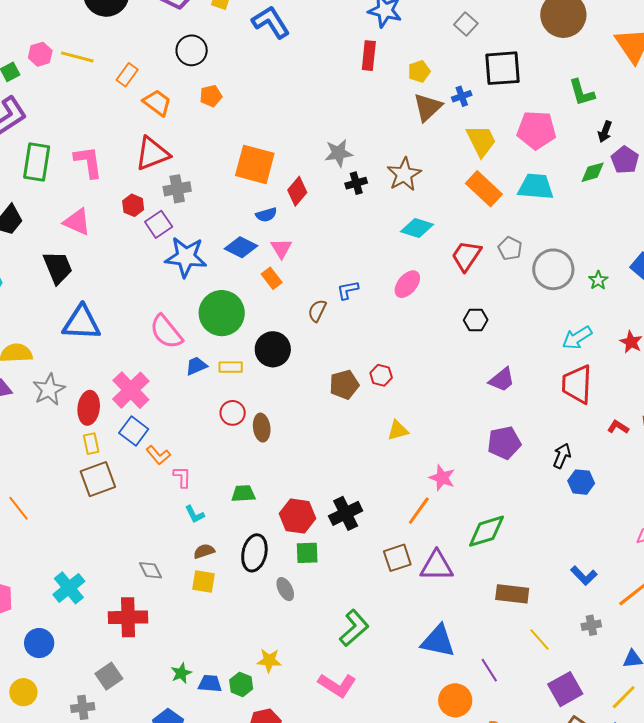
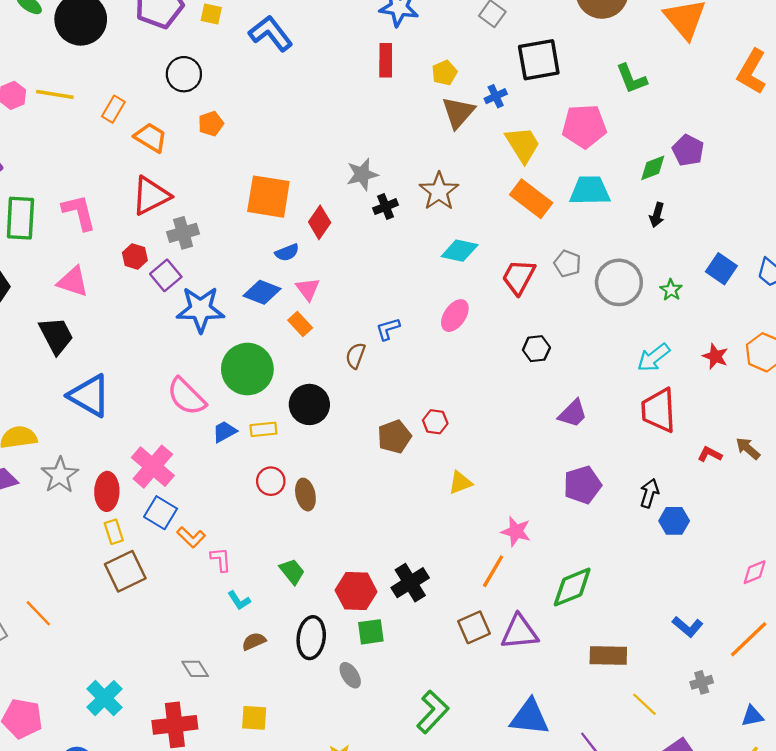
black arrow: (605, 132) -> (657, 215), moved
blue triangle: (82, 323) -> (89, 396), turned 33
green trapezoid: (243, 494) -> (292, 571), turned 60
yellow square: (203, 581) -> (254, 718), moved

